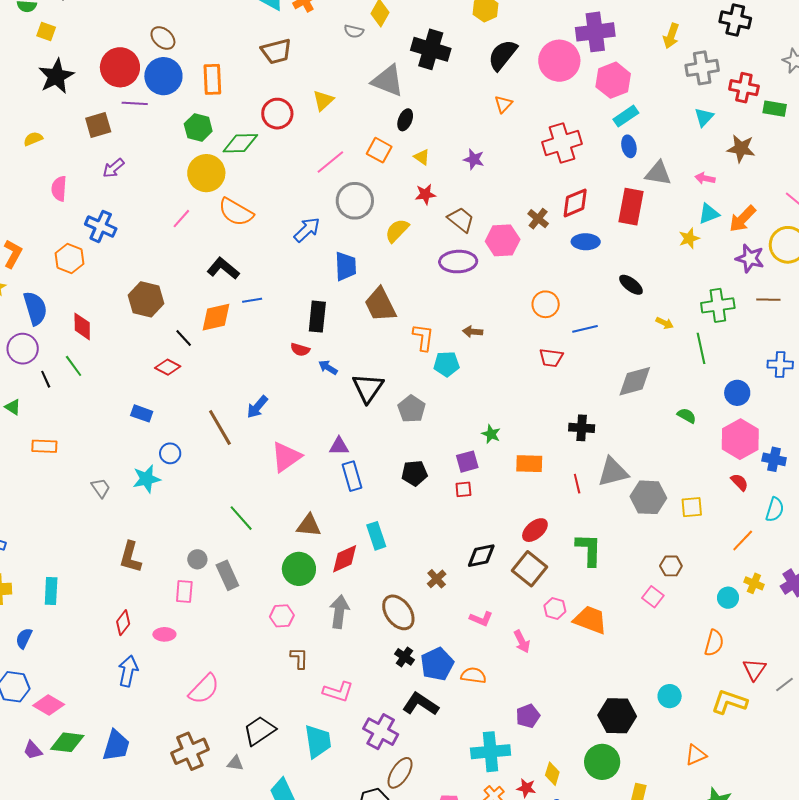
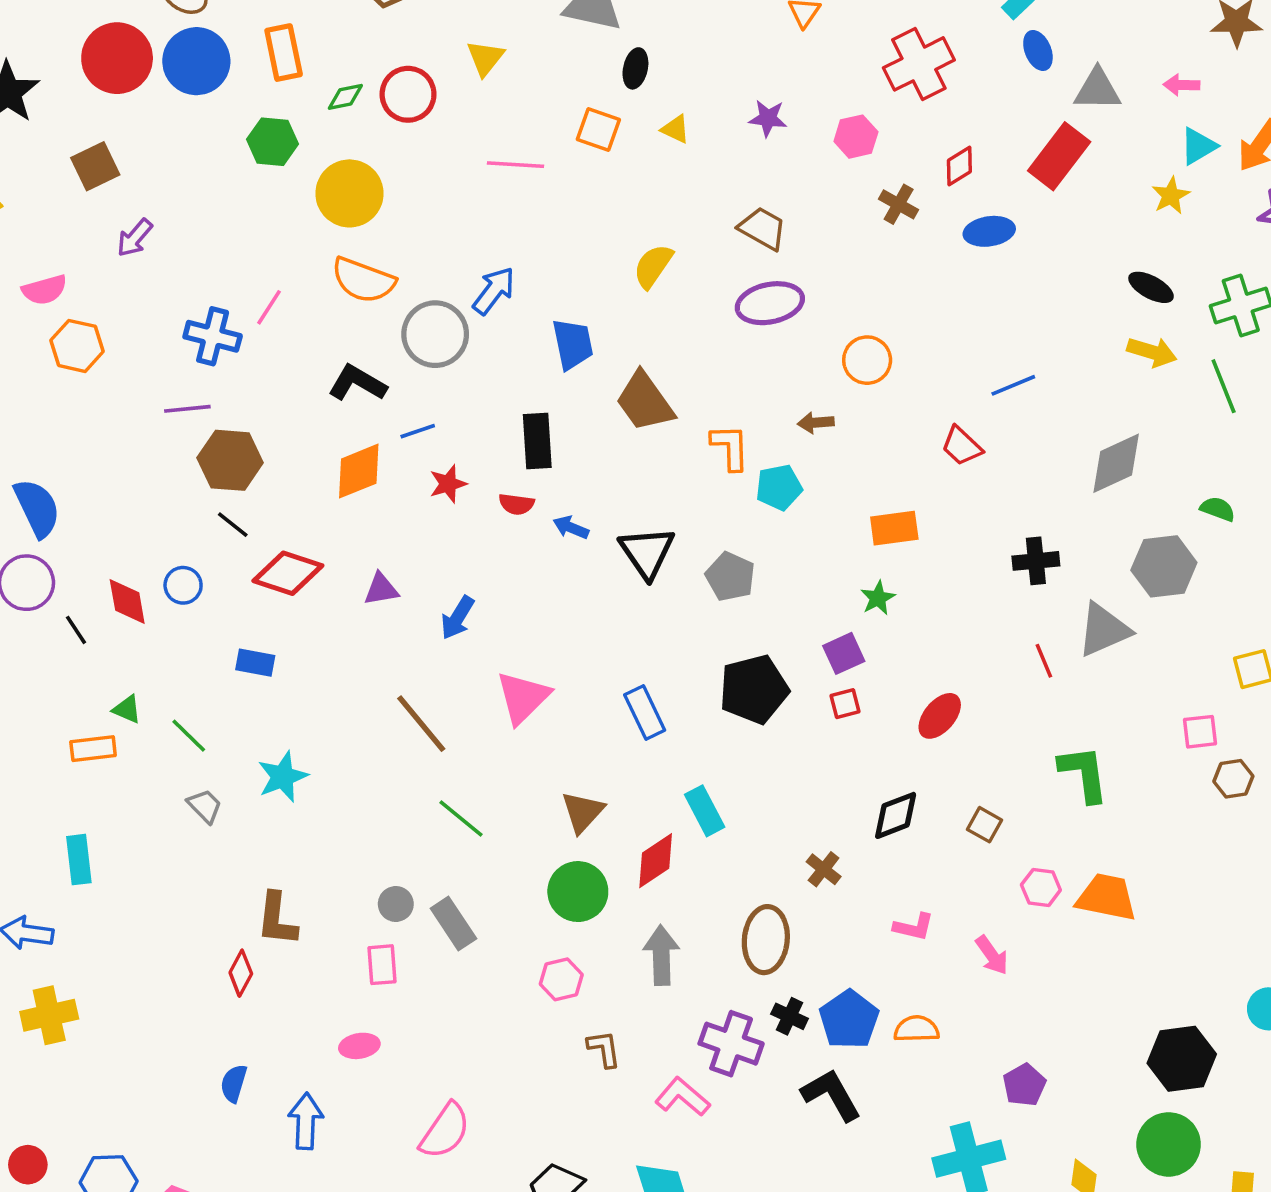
purple line: (135, 103) -> (187, 409), moved
green diamond: (240, 143) -> (345, 97), moved, size x0.6
pink line: (330, 162) -> (516, 165), turned 52
yellow circle: (206, 173) -> (349, 193), moved
pink semicircle: (59, 189) -> (45, 290), turned -100
red star: (425, 194) -> (448, 484), moved
gray circle: (355, 201) -> (435, 334), moved
red diamond: (575, 203) -> (959, 166), size x0.7
red rectangle: (631, 207) -> (1059, 156), turned 36
blue cross: (101, 226) -> (213, 336), moved
pink hexagon: (503, 240) -> (856, 137), moved, size x0.7
orange hexagon: (70, 258) -> (77, 346), moved
black ellipse: (631, 285) -> (1151, 287), moved
orange circle: (546, 304) -> (867, 360), moved
yellow arrow: (665, 323) -> (1152, 352), size x1.5
red diamond: (82, 326) -> (127, 602), moved
black line: (184, 338) -> (233, 525), moved
red trapezoid: (551, 358) -> (962, 446), turned 45
green line: (74, 366) -> (189, 736), moved
red diamond: (168, 367) -> (288, 573), size x1.5
green triangle: (13, 407) -> (127, 709), moved
brown line: (220, 428) -> (421, 724), moved
green star: (491, 434) -> (878, 598), turned 30
purple triangle: (339, 446) -> (381, 589), moved
blue circle: (170, 453) -> (183, 585), moved
orange rectangle: (529, 464) -> (894, 528), moved
black pentagon: (414, 473) -> (754, 689), size x1.5
gray hexagon: (648, 497) -> (1164, 566), moved
brown triangle: (309, 525) -> (583, 812), turned -44
red ellipse: (535, 530) -> (940, 716), moved
brown square: (529, 569) -> (985, 825), size x0.6
cyan rectangle: (51, 591) -> (79, 860), moved
pink square: (653, 597) -> (1200, 732), moved, turned -35
brown ellipse: (398, 612) -> (766, 940), turned 51
red diamond: (123, 623) -> (241, 973), moved
blue semicircle: (24, 638) -> (234, 1083), moved
pink L-shape: (338, 692) -> (682, 1097), turned -148
black L-shape: (420, 704) -> (831, 1095), turned 36
purple cross: (381, 732) -> (731, 1044), moved

